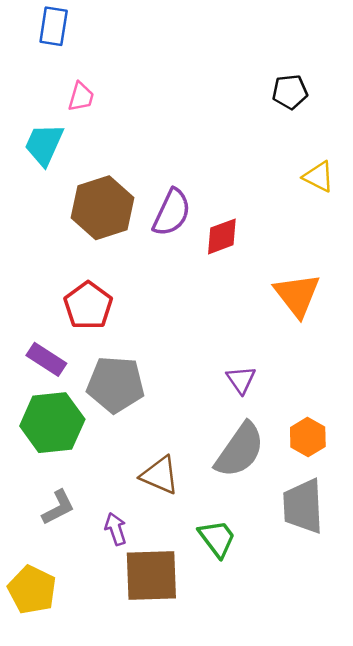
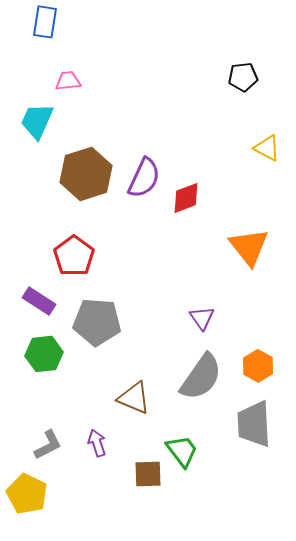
pink trapezoid: (81, 97) -> (68, 81), turned -112
green hexagon: (52, 423) -> (44, 354), size x0.7
gray L-shape: (58, 507) -> (48, 445), moved
brown square: (151, 575) -> (148, 474), moved, size x0.6

